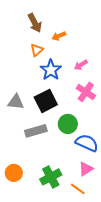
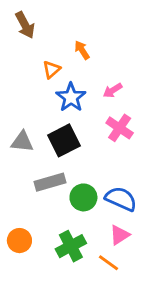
brown arrow: (35, 23) -> (25, 25), moved
orange arrow: (59, 36) -> (82, 50), turned 80
green circle: (68, 124) -> (83, 197), moved

